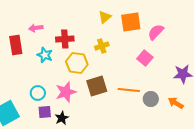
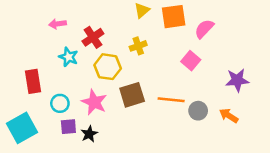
red cross: (65, 39) -> (93, 37), turned -30
red rectangle: (16, 45) -> (33, 81), moved
pink star: (66, 92) -> (94, 102), turned -30

